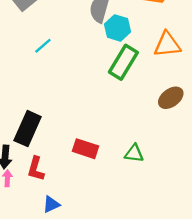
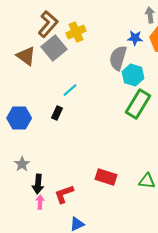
black rectangle: (28, 129) -> (57, 113), moved, size x0.5
red L-shape: (36, 169) -> (64, 194), turned 55

